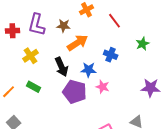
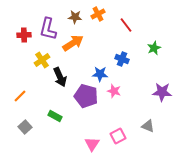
brown star: (64, 26) -> (75, 17), moved
orange arrow: (78, 43) -> (73, 43), moved
black arrow: (62, 67) -> (60, 77), moved
green rectangle: (34, 87) -> (55, 116), moved

